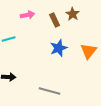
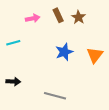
brown rectangle: (55, 20) -> (58, 15), moved

